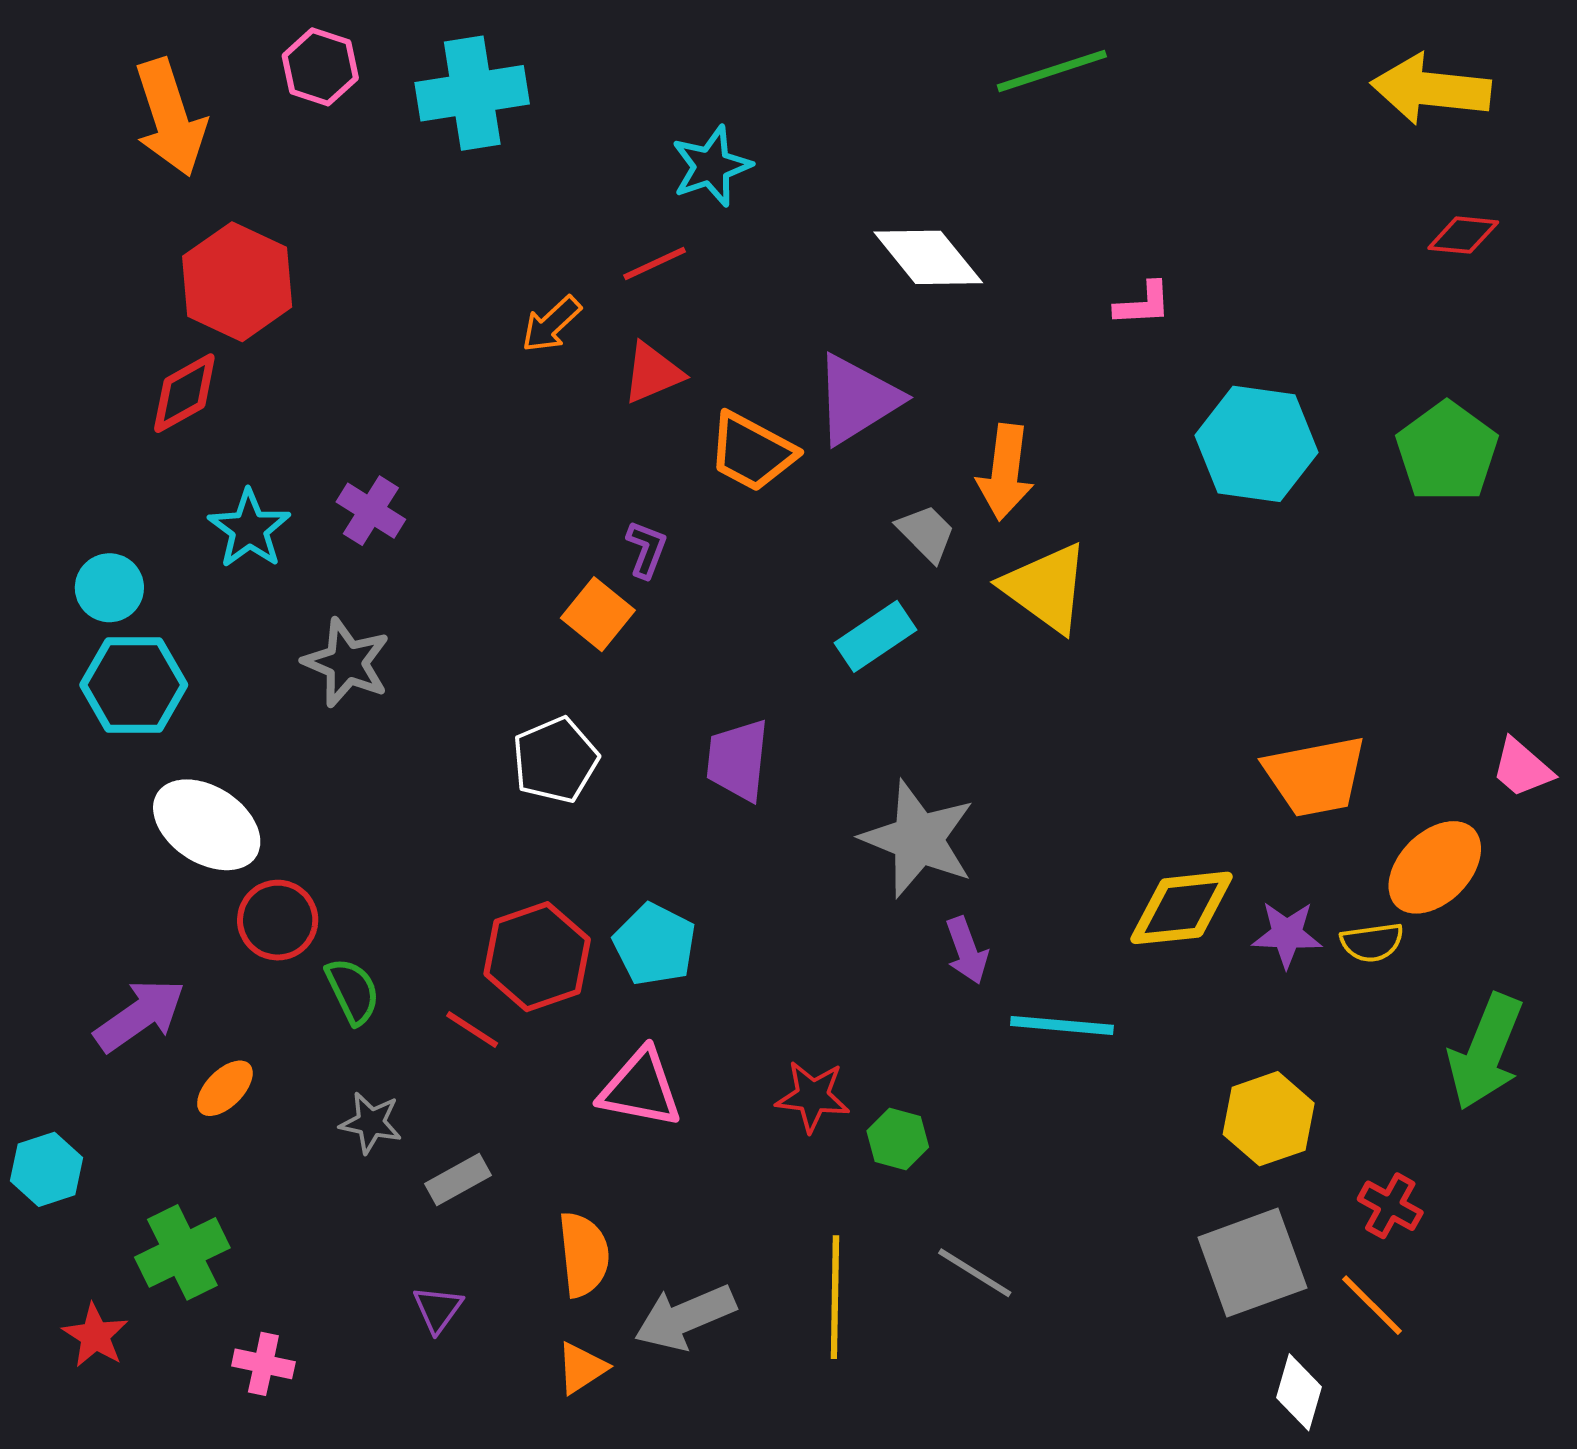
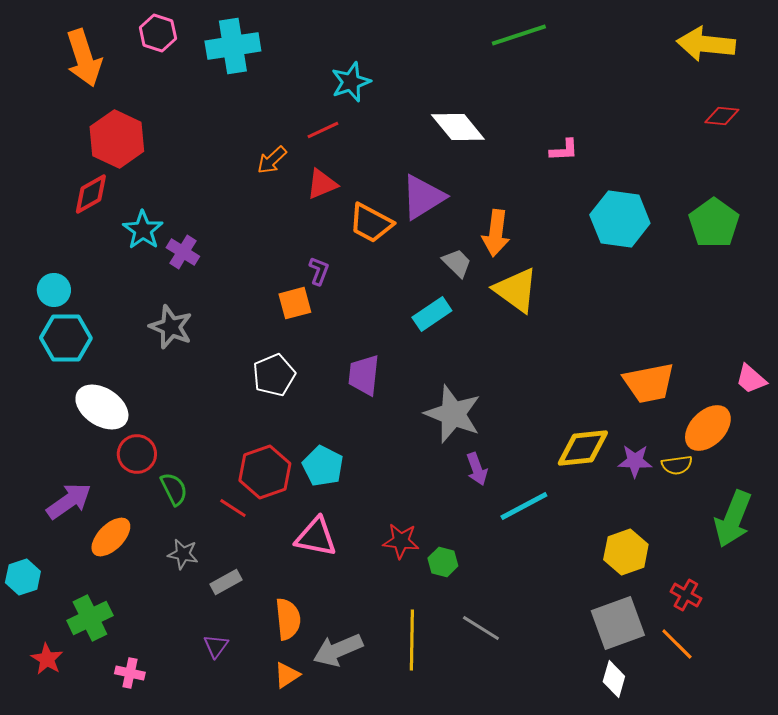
cyan star: (249, 529) -> (143, 230), moved
orange square: (598, 614) -> (295, 303), turned 36
cyan line: (1062, 1025) -> (524, 506), turned -33
orange ellipse: (225, 1088) -> (111, 537), size x1.4
white diamond: (1299, 1392) -> (614, 679), moved

